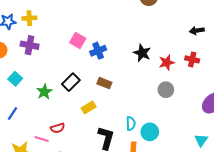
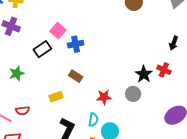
black arrow: (197, 31) -> (174, 43), turned -72
black star: (142, 53) -> (144, 74), moved
red star: (167, 63) -> (104, 97), moved
black rectangle: (71, 82) -> (42, 49), moved

